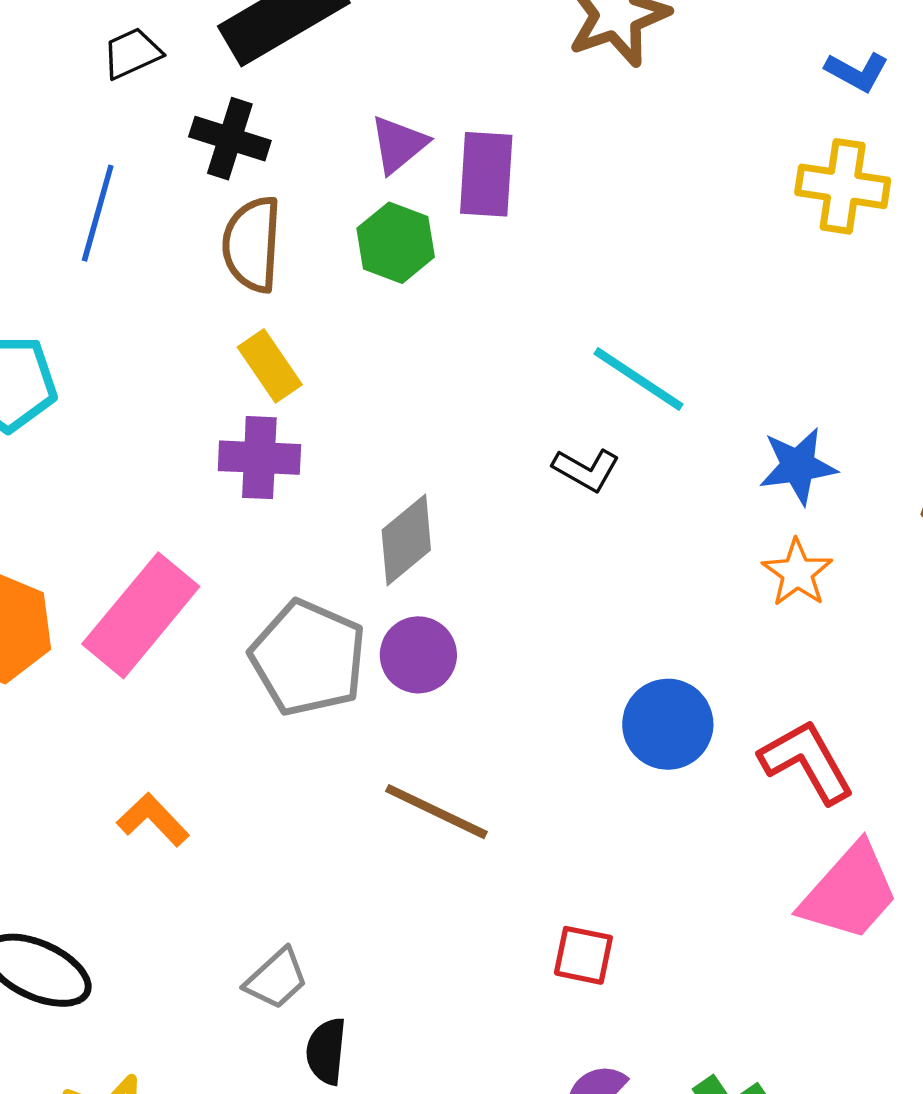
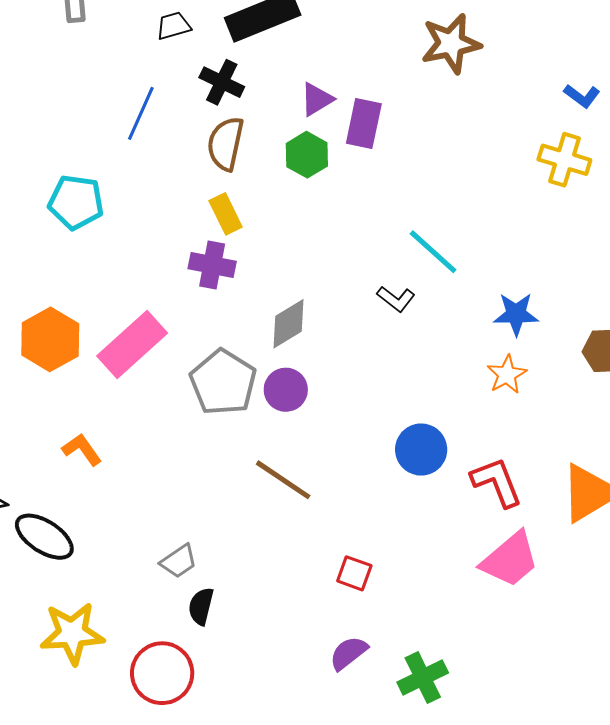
orange L-shape: (153, 820) -> (82, 450), moved

